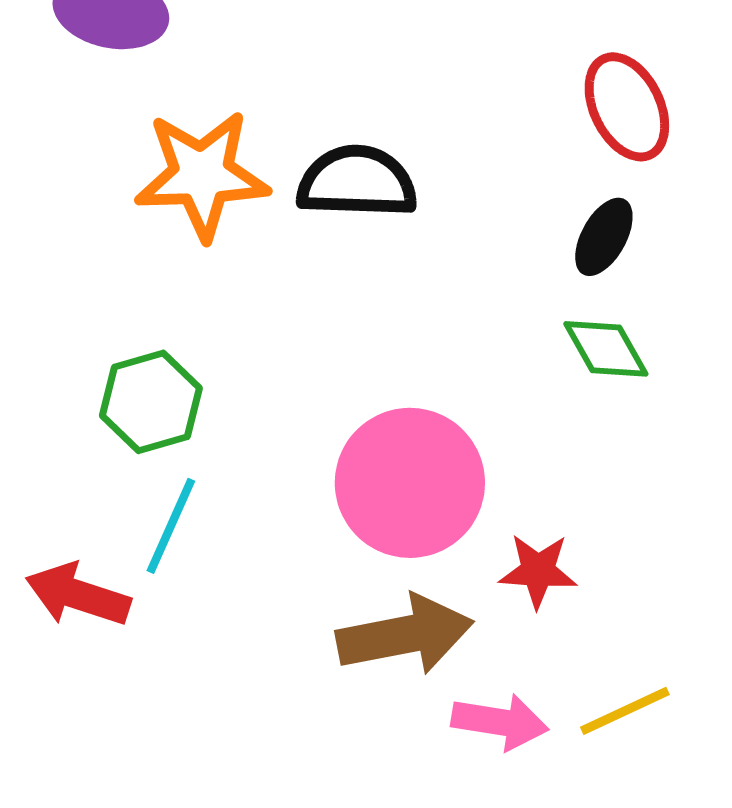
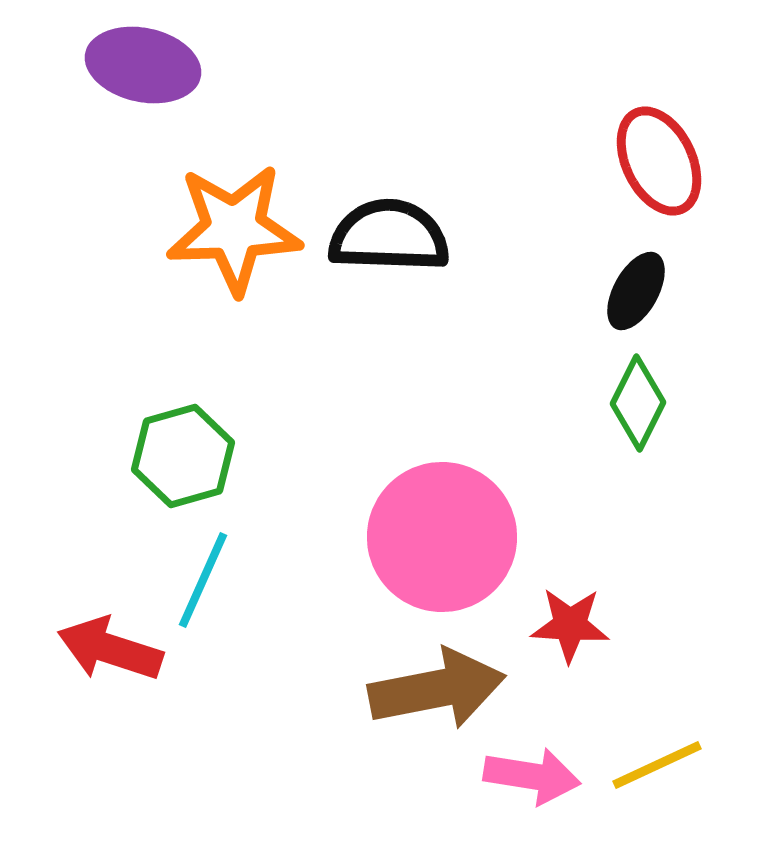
green diamond: (606, 349) -> (638, 403), turned 56

